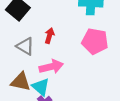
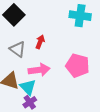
pink pentagon: (95, 41) -> (78, 66), moved

